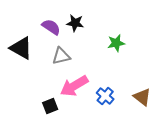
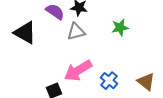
gray triangle: (61, 56) -> (76, 32), moved

